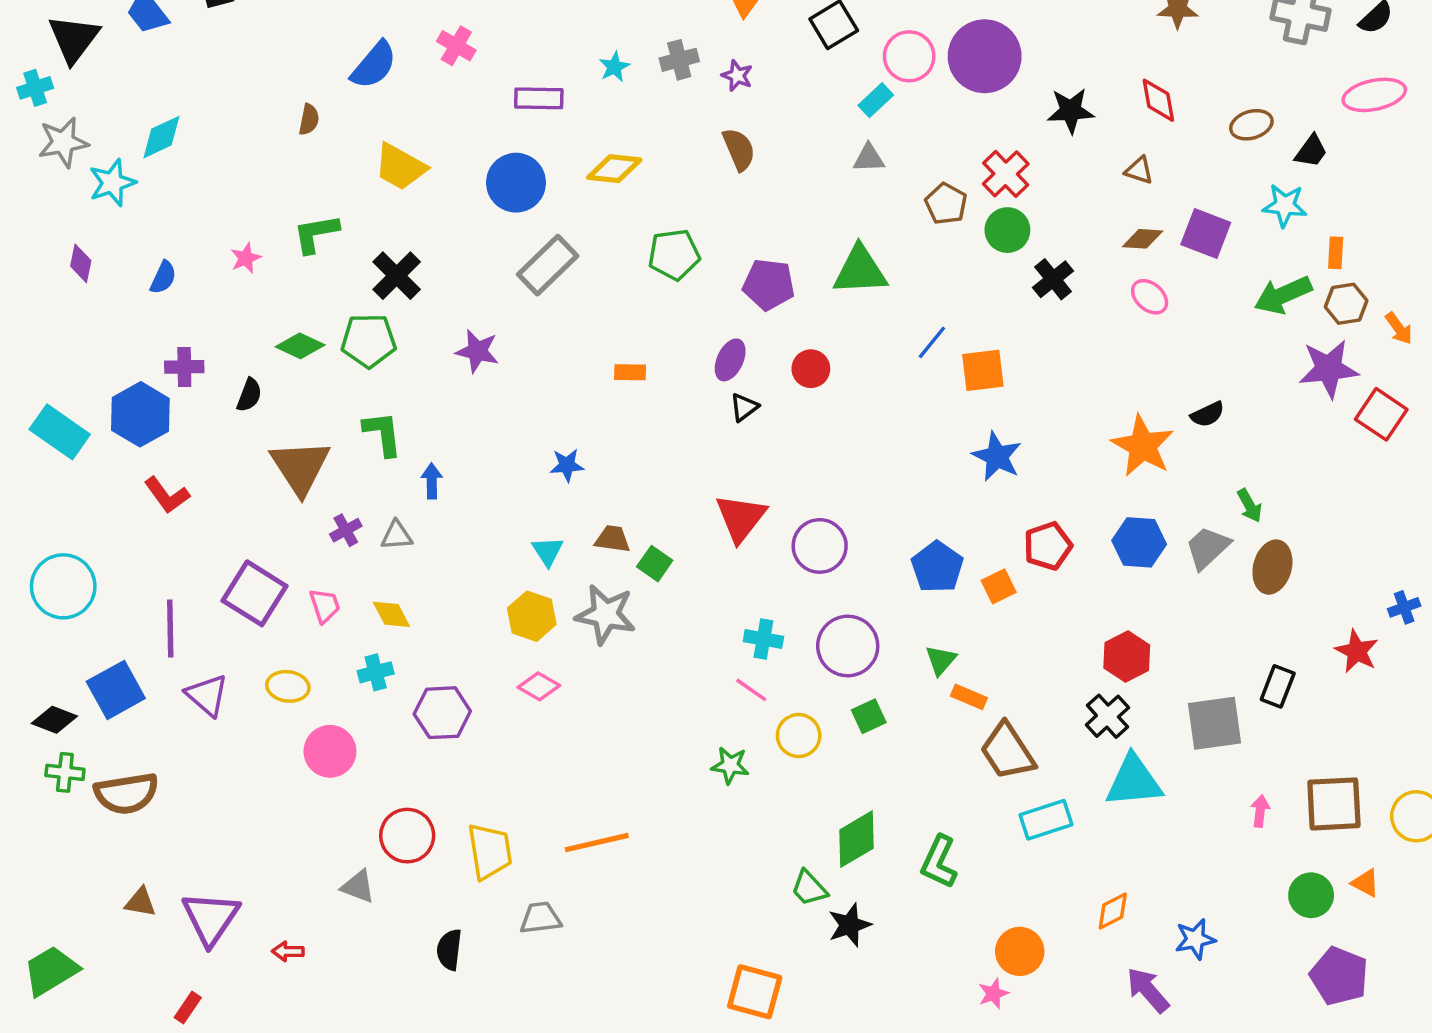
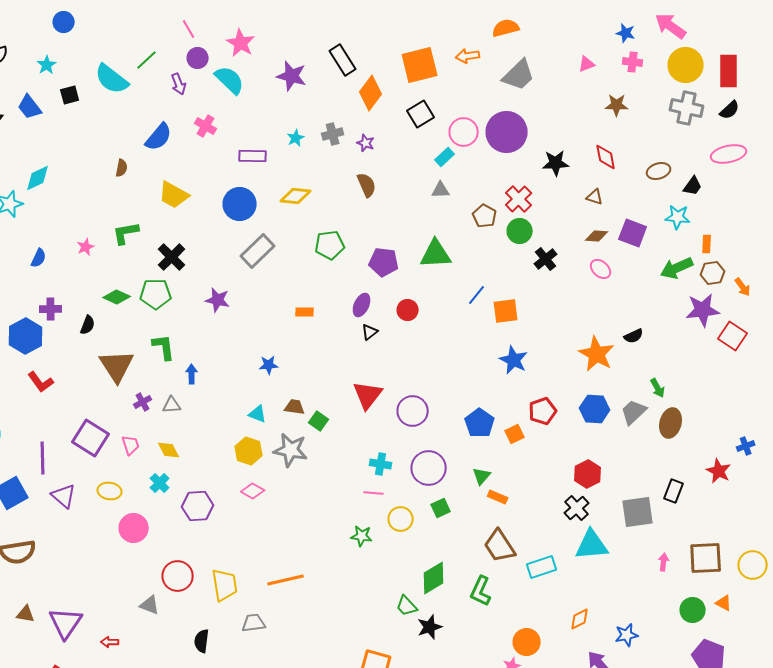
cyan triangle: (548, 551) -> (258, 414), turned -36
cyan cross: (376, 672) -> (160, 483), turned -30
pink line: (751, 690) -> (374, 493), turned -30
brown trapezoid: (1007, 751) -> (500, 546), moved

